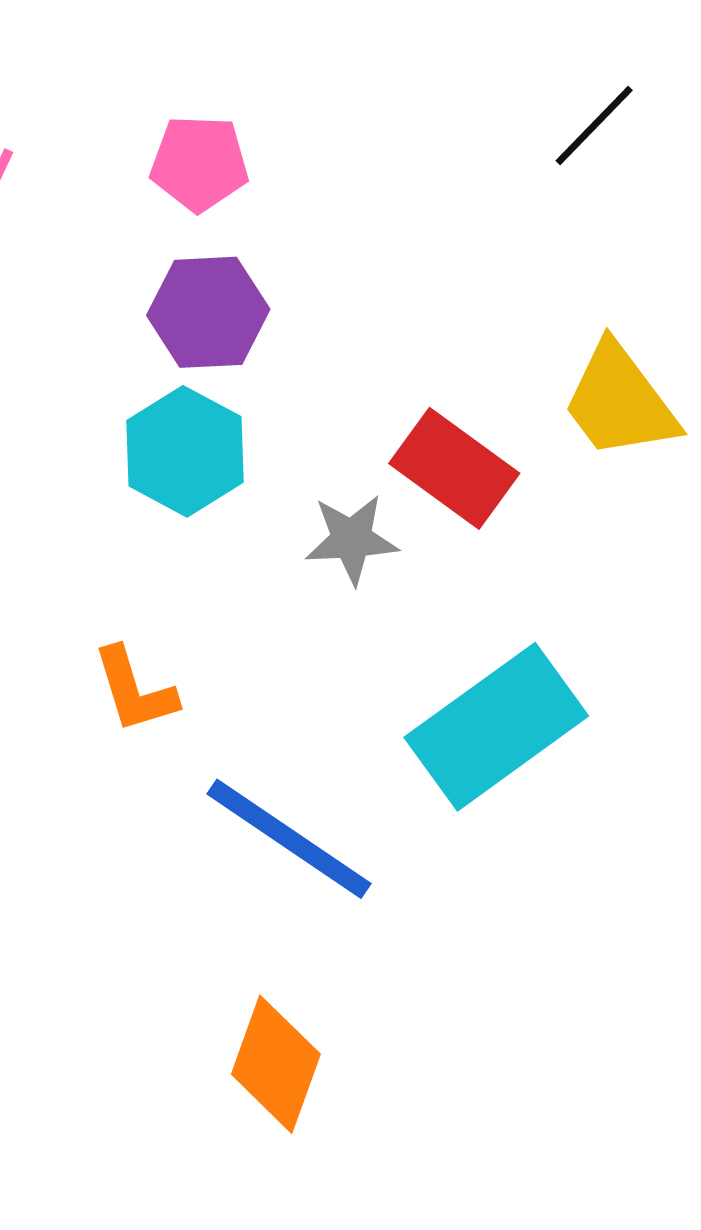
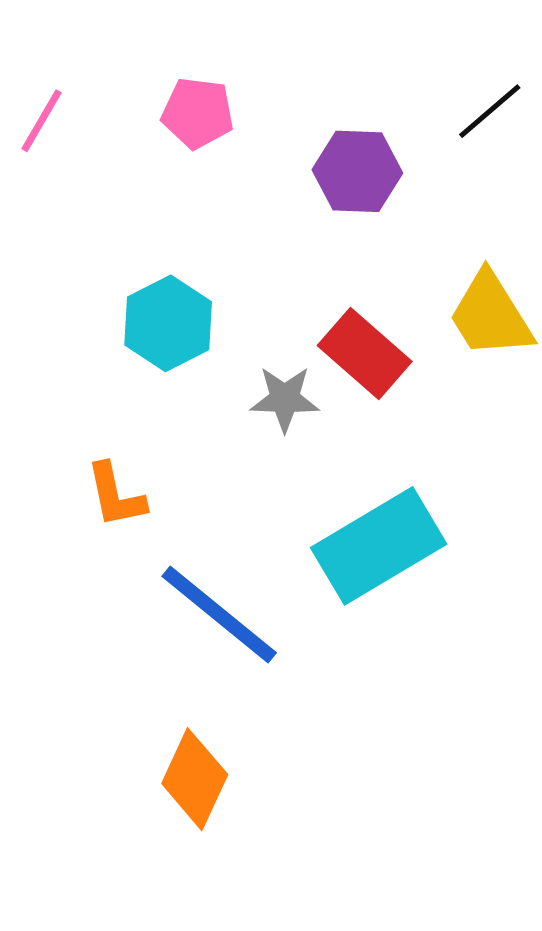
purple hexagon: (208, 312) -> (357, 171), moved

